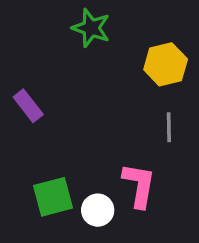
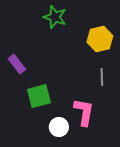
green square: (53, 197) -> (39, 96), moved

